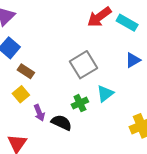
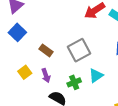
brown rectangle: (26, 71) -> (46, 50), moved
purple arrow: (39, 113) -> (46, 75), moved

